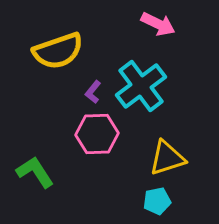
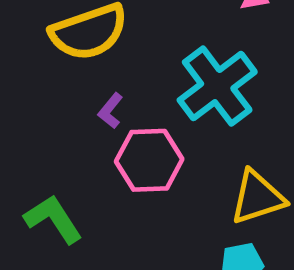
purple L-shape: (93, 92) -> (110, 111), moved

